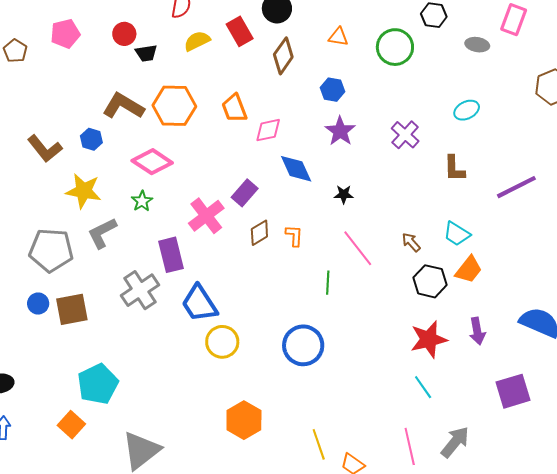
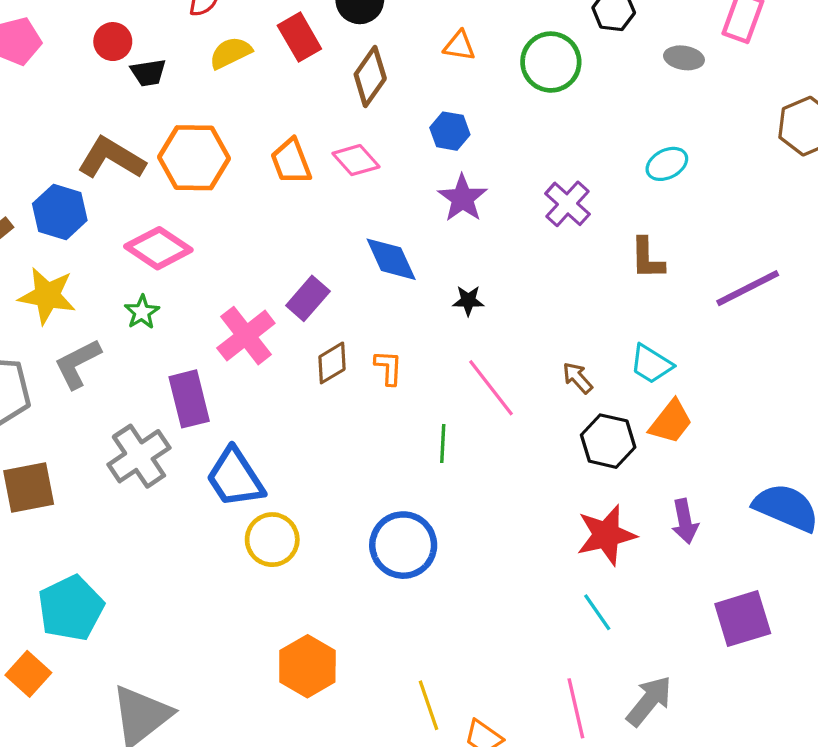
pink diamond: (268, 130) -> (356, 160), moved, turned 60
blue hexagon: (91, 139) -> (60, 212), size x1.5

